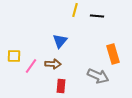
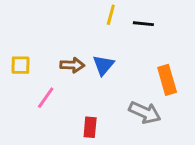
blue triangle: (60, 41) -> (103, 65), moved
yellow square: (14, 56) -> (21, 65), moved
brown arrow: (53, 64) -> (72, 65), moved

